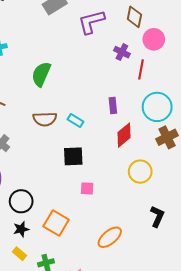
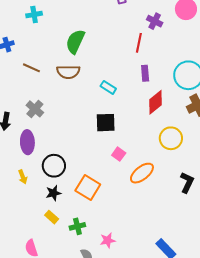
red line: (141, 69) -> (139, 43), moved
brown semicircle: (45, 119) -> (68, 72), moved
pink square: (87, 188) -> (119, 154), turned 32
orange ellipse: (110, 237) -> (142, 173), moved

